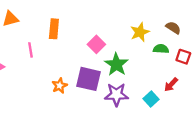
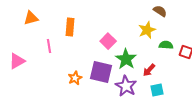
brown semicircle: (173, 28) -> (160, 11), moved
red arrow: (171, 85) -> (149, 70), moved
purple star: (116, 95) -> (126, 86), turned 30
cyan square: (151, 99) -> (157, 90), turned 32

